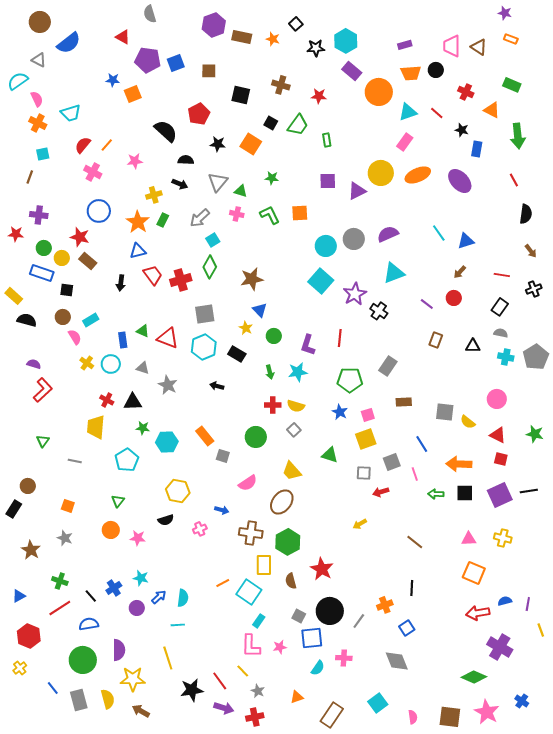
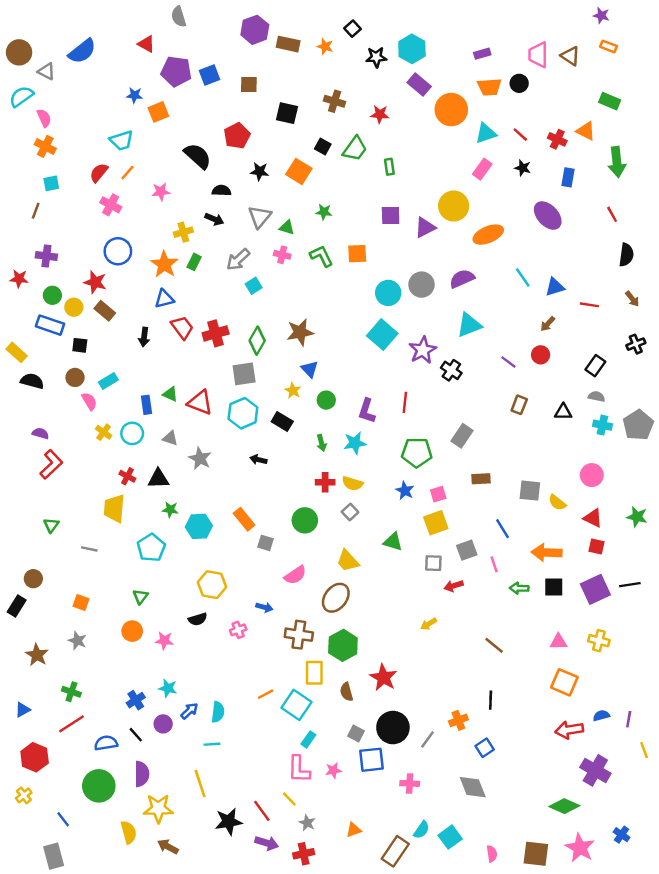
brown circle: (40, 22) -> (19, 52), moved
red cross: (466, 92) -> (557, 139), moved
cyan trapezoid: (71, 113) -> (121, 141), moved
black star: (462, 130) -> (523, 168), moved
orange ellipse: (418, 175) -> (488, 235), moved
green diamond: (210, 267) -> (257, 341), moved
red line: (502, 275) -> (589, 305), moved
black line: (91, 596) -> (136, 735), moved
cyan semicircle: (318, 668) -> (422, 830), moved
gray rectangle: (79, 700) -> (54, 856), moved

